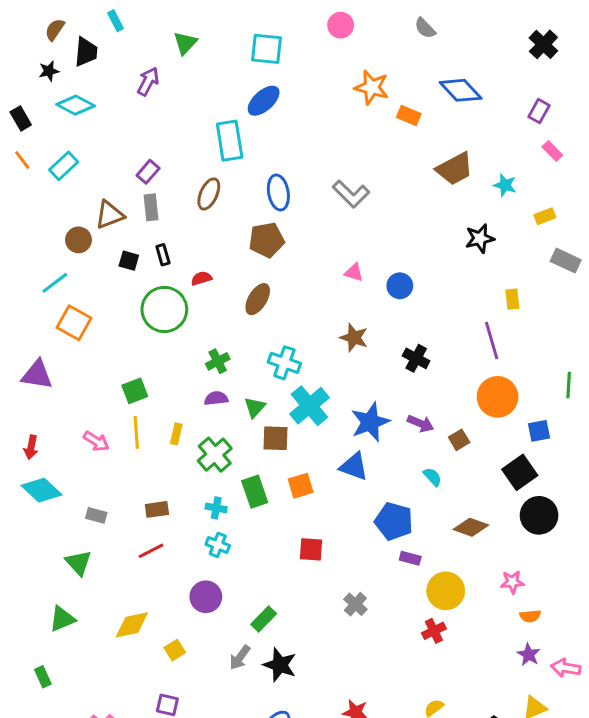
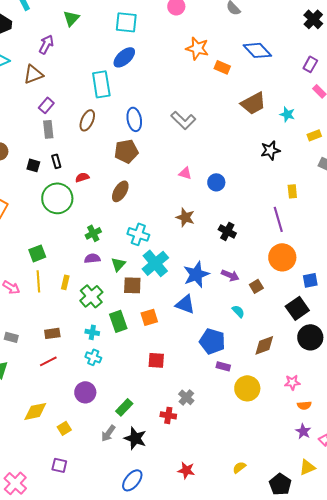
brown triangle: (110, 215) -> (33, 74), moved
brown diamond: (471, 527) -> (264, 345), turned -40
red cross: (434, 631) -> (168, 415), moved, turned 35

